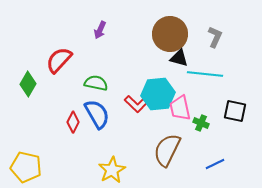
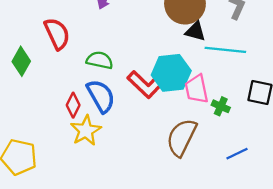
red semicircle: (59, 60) -> (57, 34), turned 112
red L-shape: (136, 104) -> (146, 84), size x1.4
yellow star: (112, 170) -> (86, 131), moved

